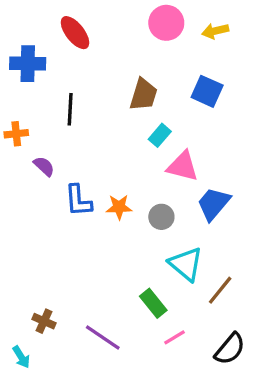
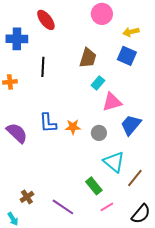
yellow arrow: (215, 31) -> (131, 32), moved
purple semicircle: (44, 166) -> (17, 133), moved, size x1.6
pink triangle: (183, 166) -> (112, 102), turned -30
brown cross: (44, 321) -> (27, 197), turned 32

